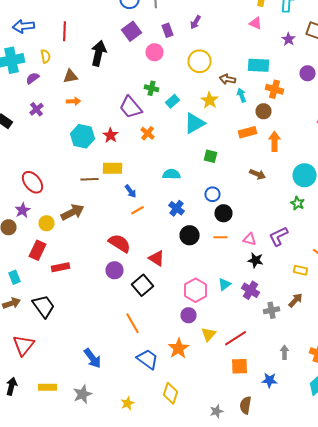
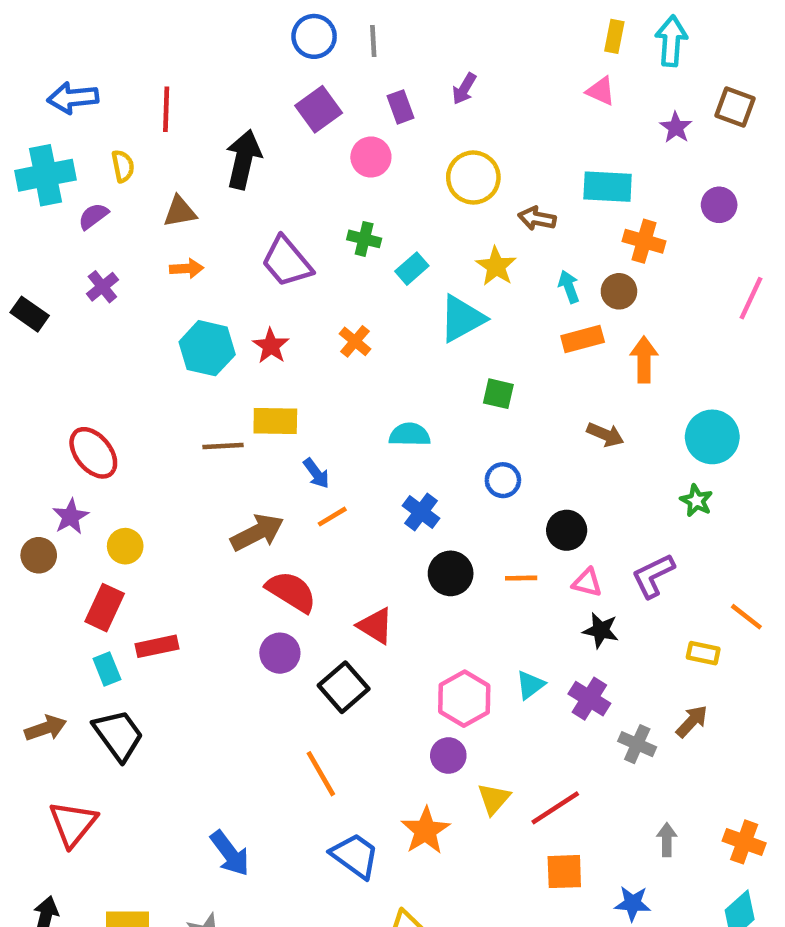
cyan arrow: (242, 95) -> (569, 287), moved
purple trapezoid: (130, 107) -> (287, 262), moved
brown arrow: (72, 212) -> (257, 532), moved
black circle: (224, 213) -> (567, 530), moved
cyan rectangle: (14, 277) -> (107, 669), moved
gray cross: (272, 310) -> (637, 744), turned 35

